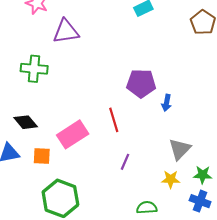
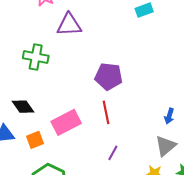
purple pentagon: (141, 83) -> (109, 76), moved
blue arrow: (167, 103) -> (169, 116), moved
orange square: (42, 156) -> (35, 140), turned -30

